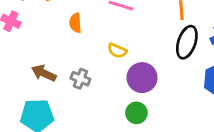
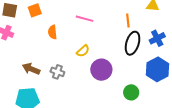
yellow semicircle: (117, 51) -> (83, 51), turned -64
green circle: (136, 113) -> (131, 92), moved

